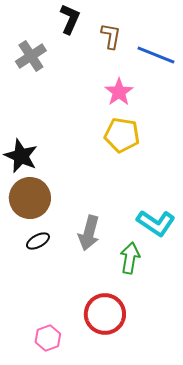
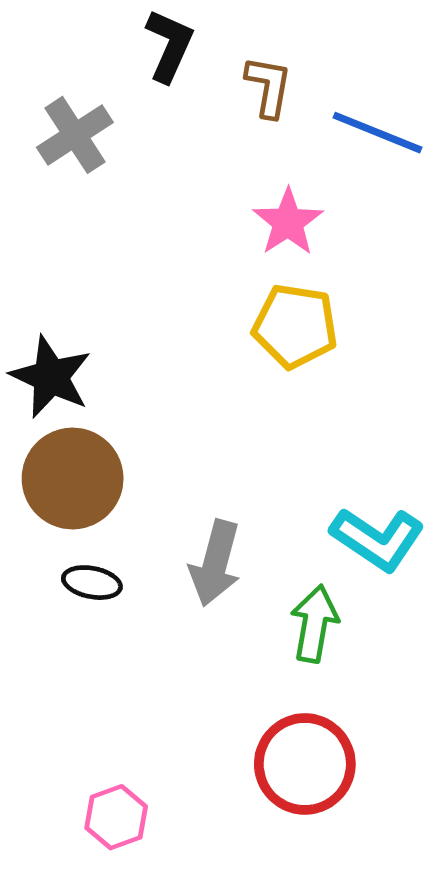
black ellipse: (38, 241) -> (92, 583), turned 40
red circle: (105, 314) -> (305, 764), moved

